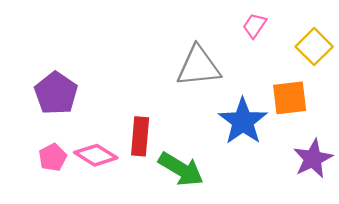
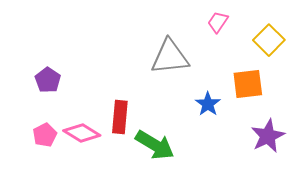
purple pentagon: (56, 93) -> (48, 80), size x0.7
blue star: (243, 121) -> (208, 104), size x0.6

